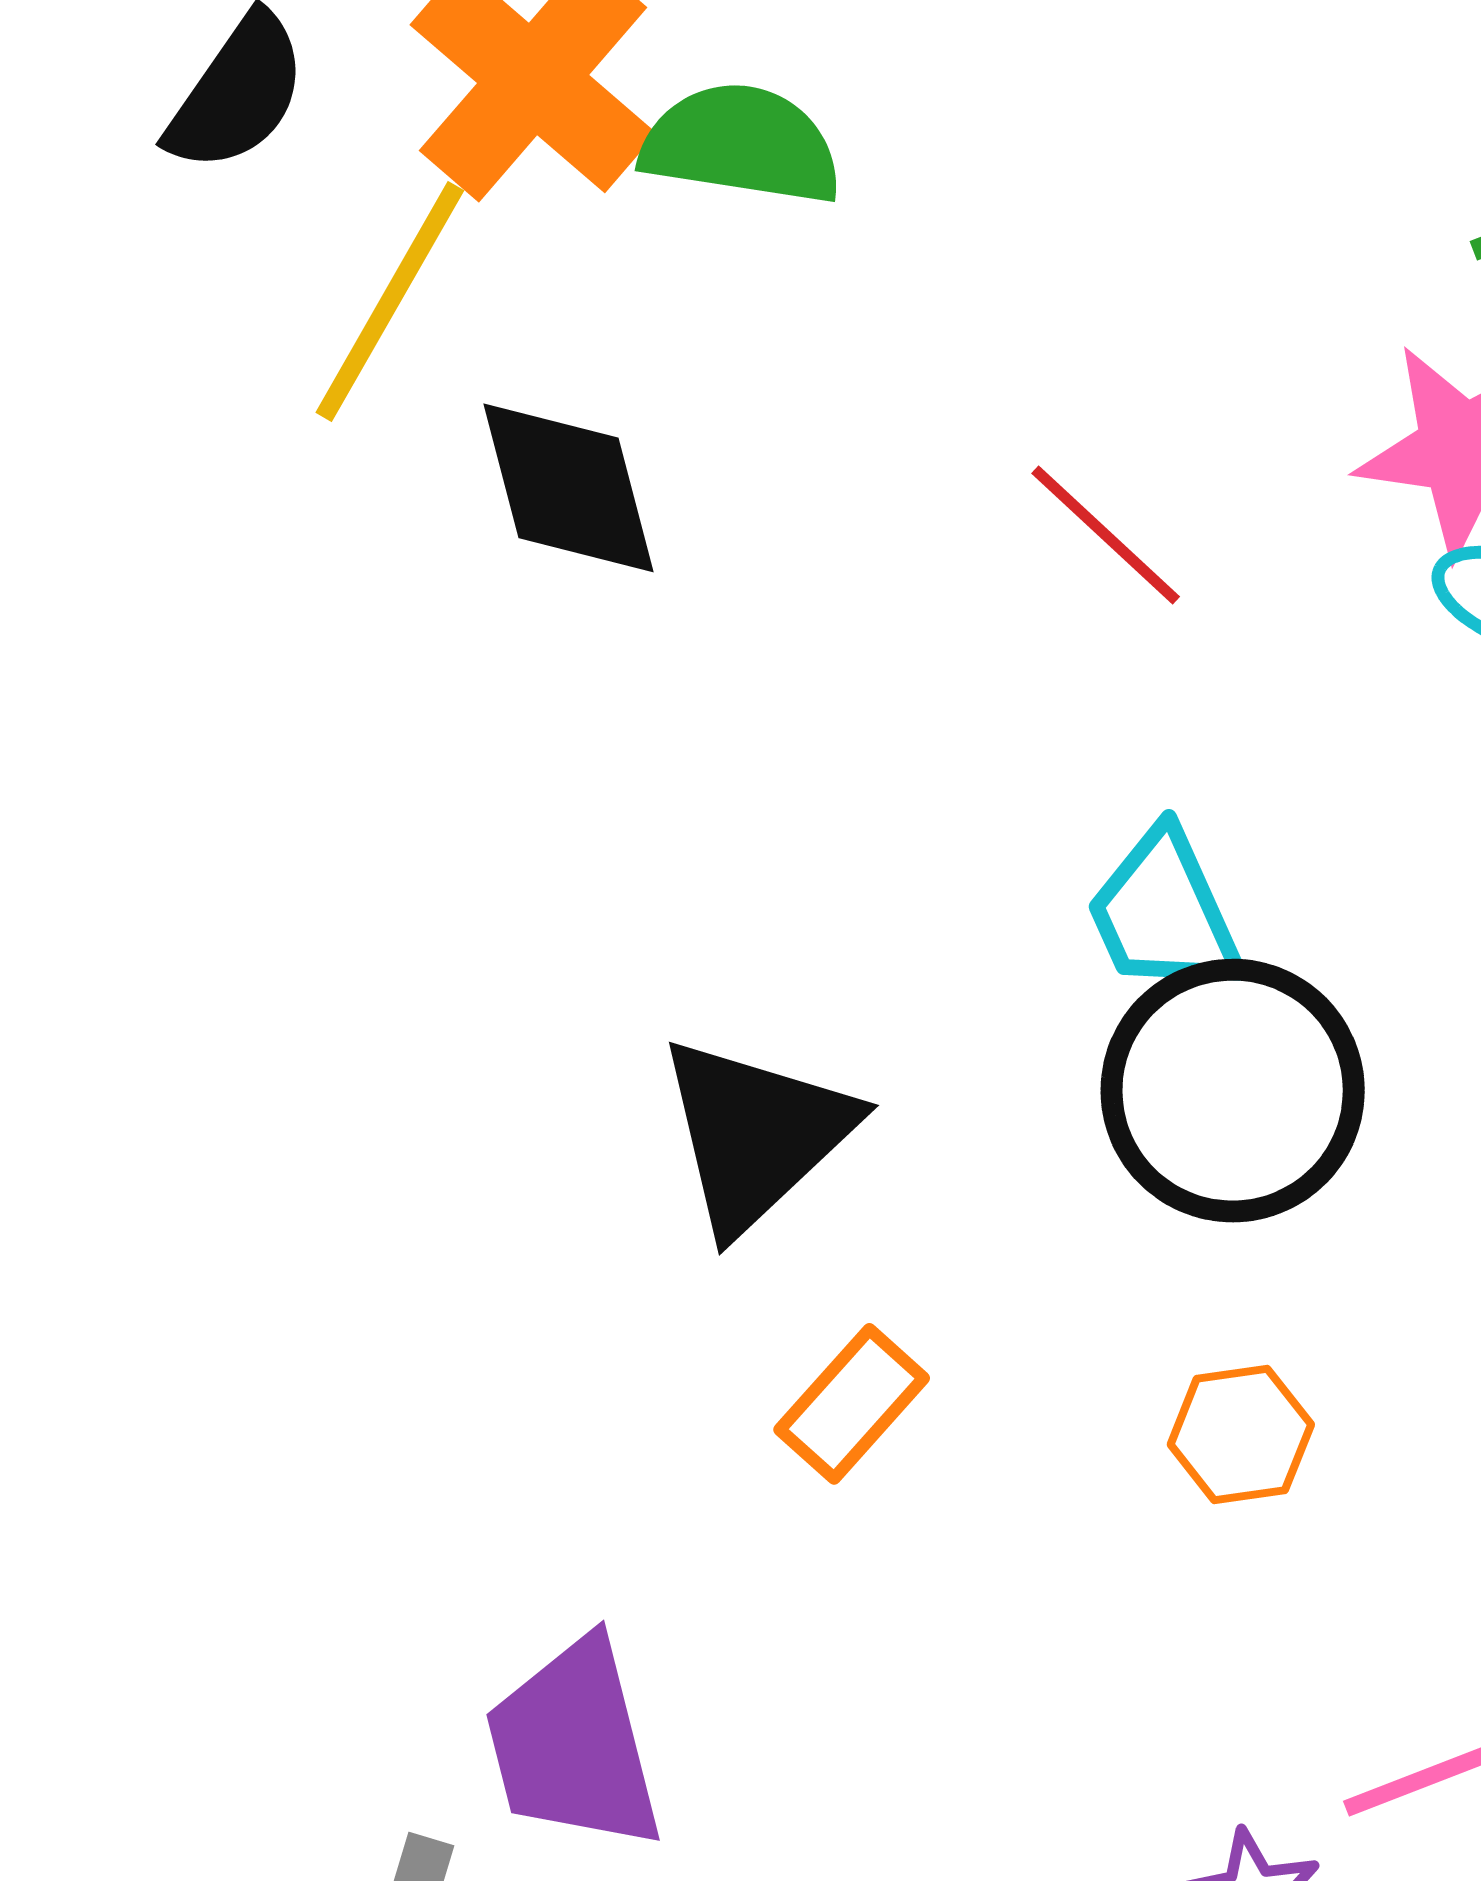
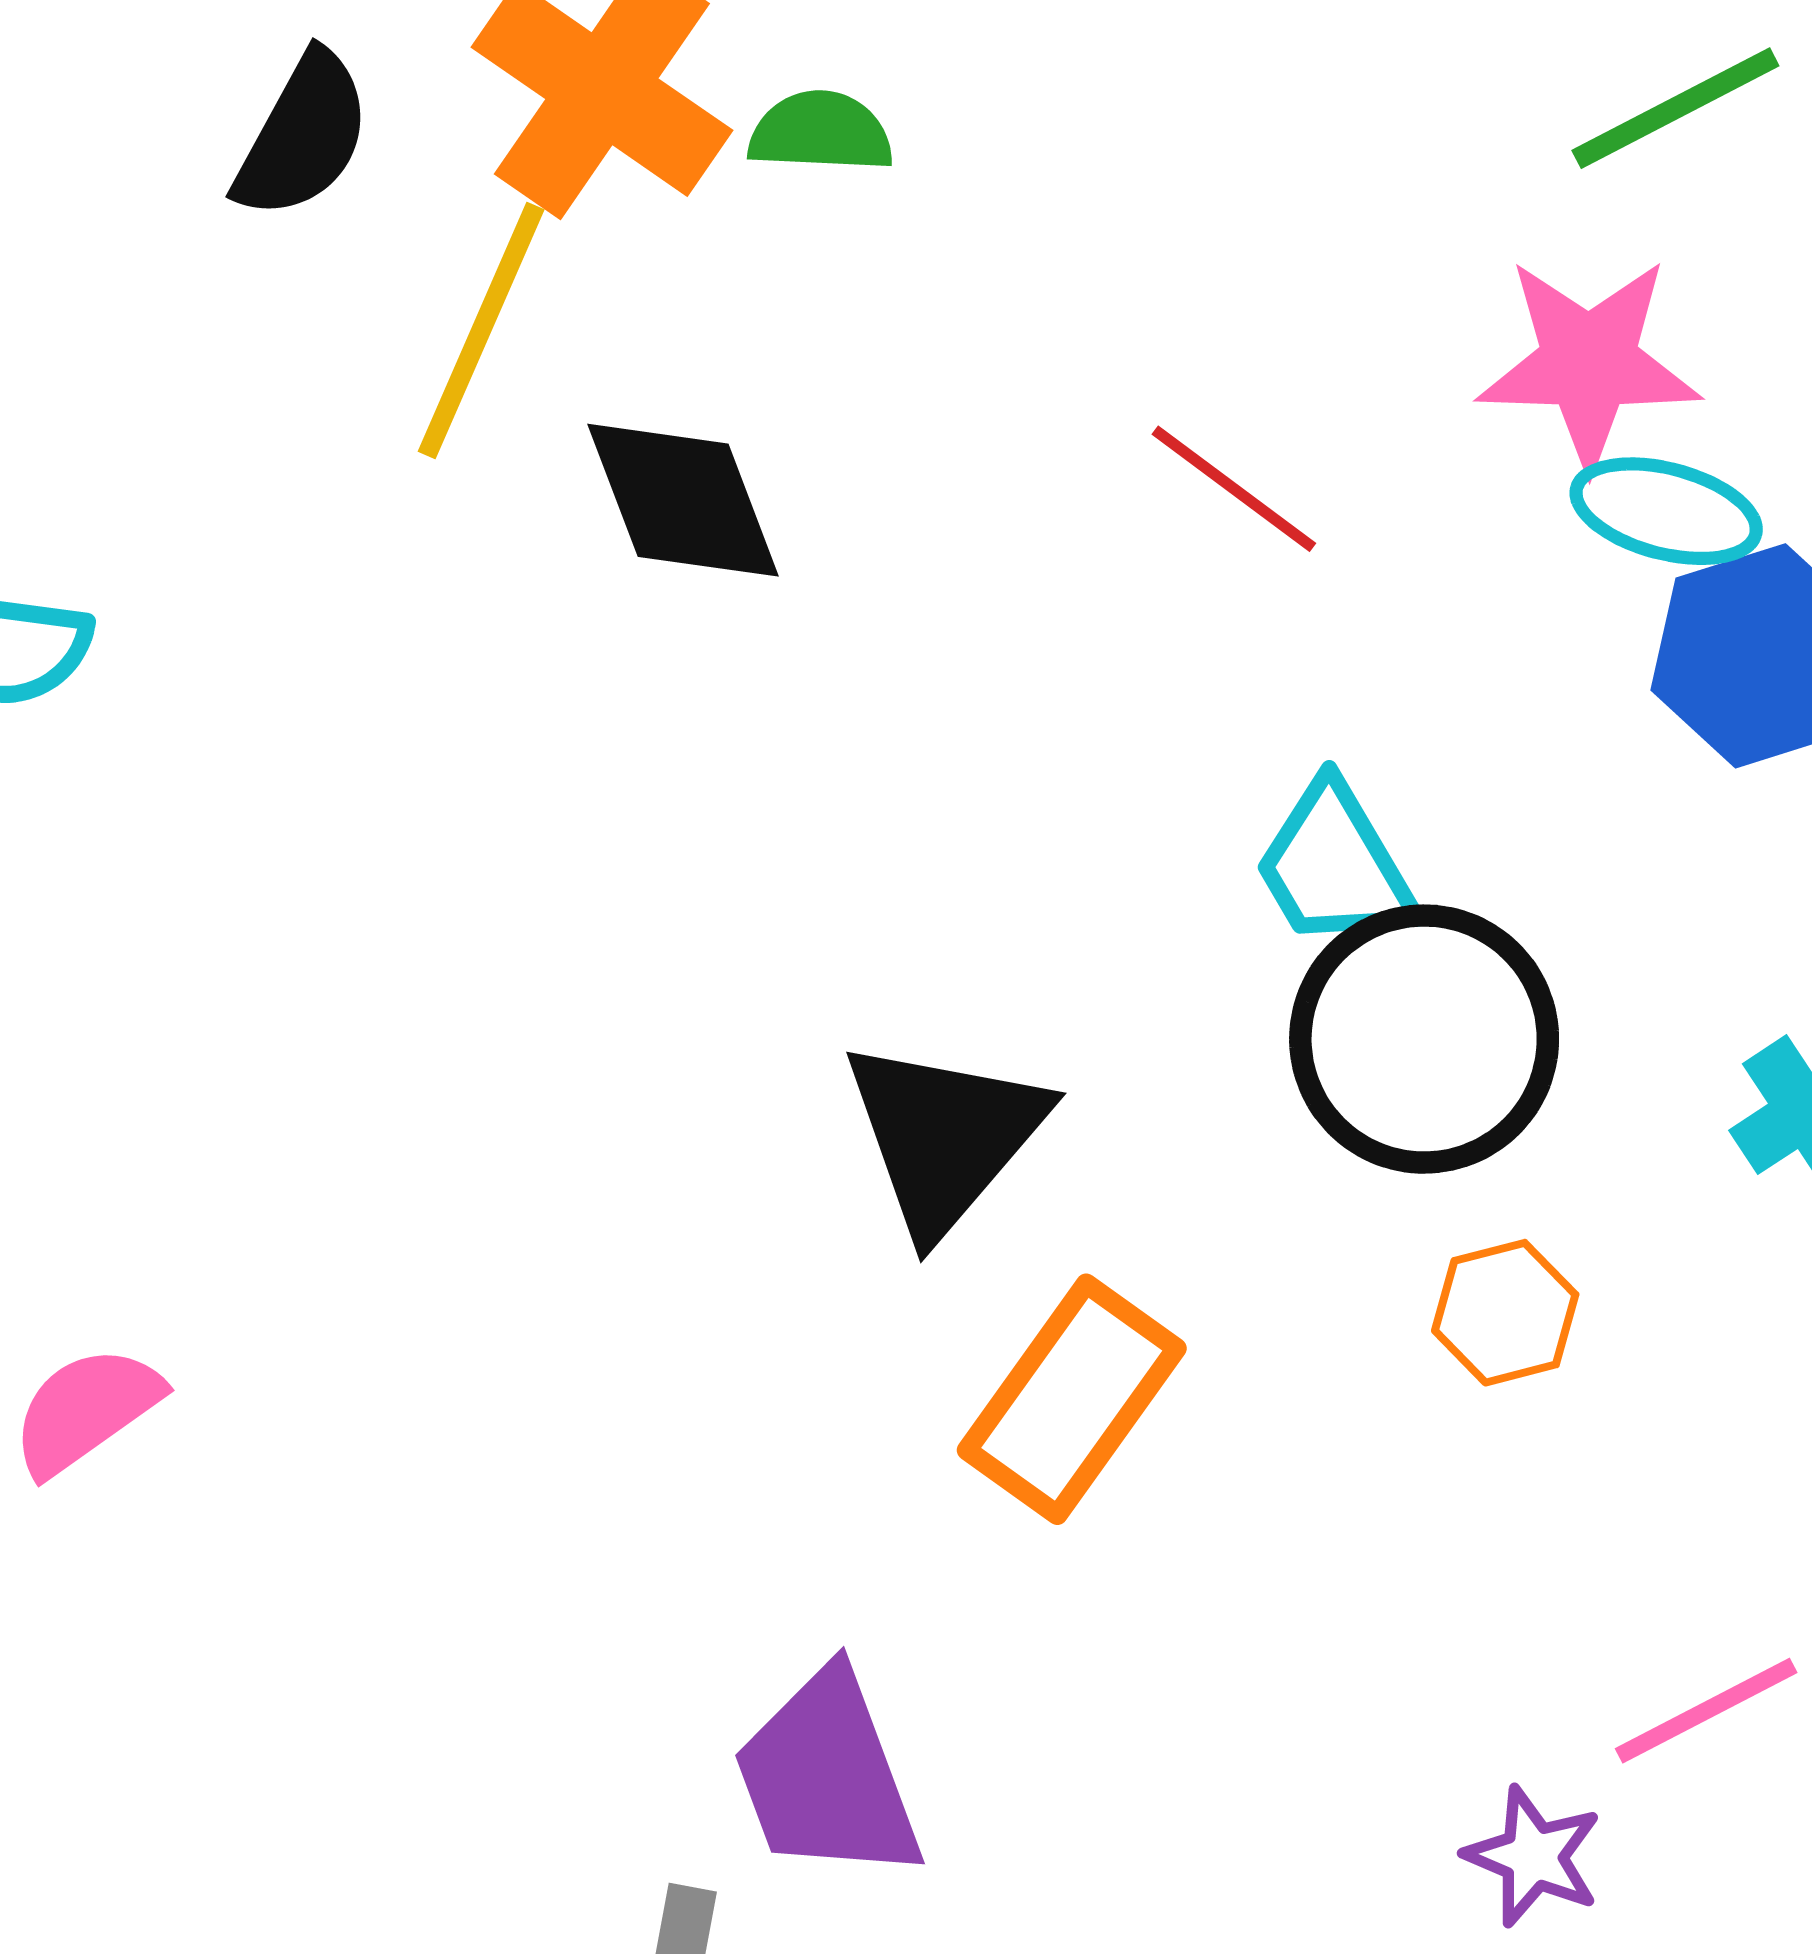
green semicircle: (741, 144) -> (821, 132), size x0.7
orange rectangle: (852, 1404) -> (1072, 1399), size x1.5
orange hexagon: (1241, 1435) -> (1505, 1313), moved

